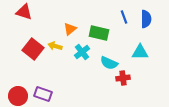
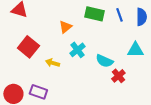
green rectangle: (99, 33) -> (94, 14), moved
yellow arrow: (55, 46) -> (52, 63), moved
red cross: (123, 78) -> (118, 76), turned -32

